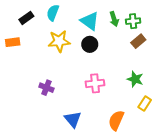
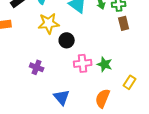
brown rectangle: (138, 41) -> (124, 23), turned -64
black circle: (90, 44) -> (67, 40), moved
green star: (135, 79) -> (105, 64), moved

